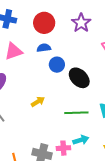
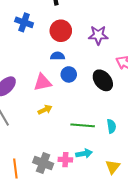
purple star: (81, 23) -> (98, 35), turned 30
pink triangle: (14, 51) -> (43, 82), moved
black ellipse: (79, 78) -> (103, 80), moved

